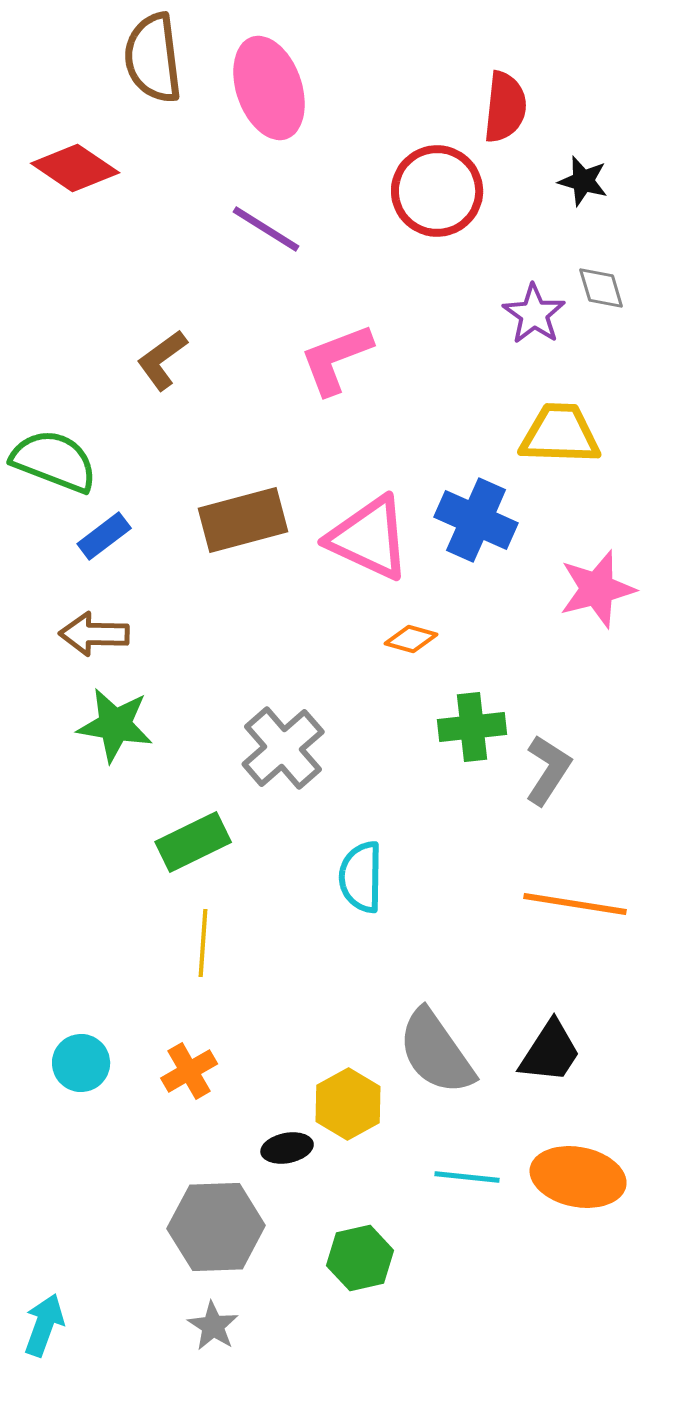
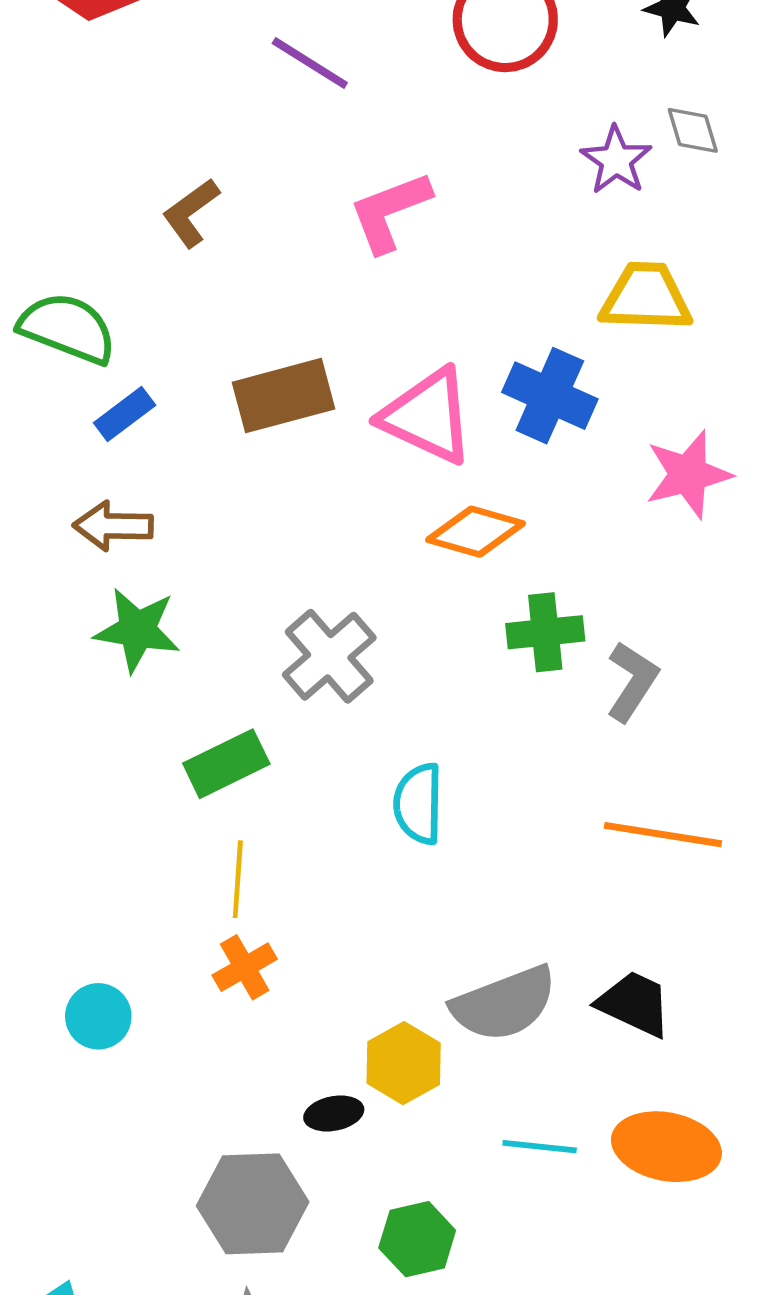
orange diamond: (411, 639) -> (476, 532), size x1.6
gray semicircle: (436, 1052) -> (504, 1004), turned -76
black trapezoid: (550, 1052) -> (634, 1004), turned -98
orange cross: (189, 1071) -> (245, 967), moved

